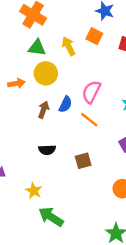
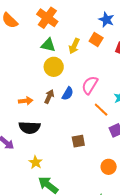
yellow arrow: (69, 46) -> (74, 46), turned -133
orange arrow: (16, 83) -> (26, 101), moved
orange line: (89, 120) -> (101, 110), moved
black semicircle: (47, 150) -> (30, 127), moved, size x1.5

